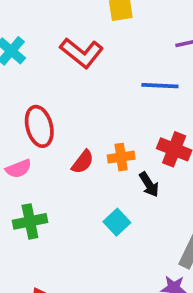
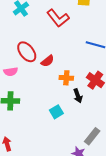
red ellipse: (39, 126) -> (27, 52), turned -35
red semicircle: (83, 162) -> (48, 61), moved

